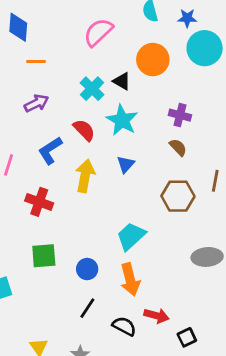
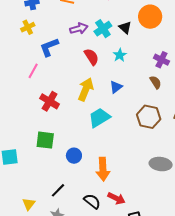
purple arrow: (36, 103) -> (79, 29), moved
cyan star: (122, 120) -> (120, 55), size x0.6
blue L-shape: (50, 151) -> (49, 47), moved
cyan trapezoid: (131, 236) -> (99, 118), moved
black line: (87, 308) -> (58, 190), moved

